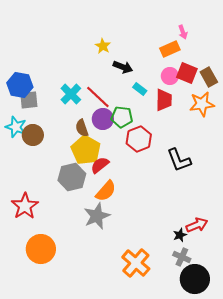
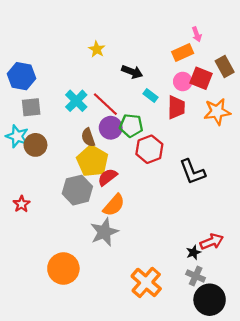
yellow star: (103, 46) -> (97, 49), moved
brown rectangle: (209, 77) -> (225, 66), moved
blue hexagon: (20, 85) -> (21, 76), moved
red star: (25, 206) -> (21, 204), moved, size x0.6
orange circle: (41, 249) -> (63, 269), moved

